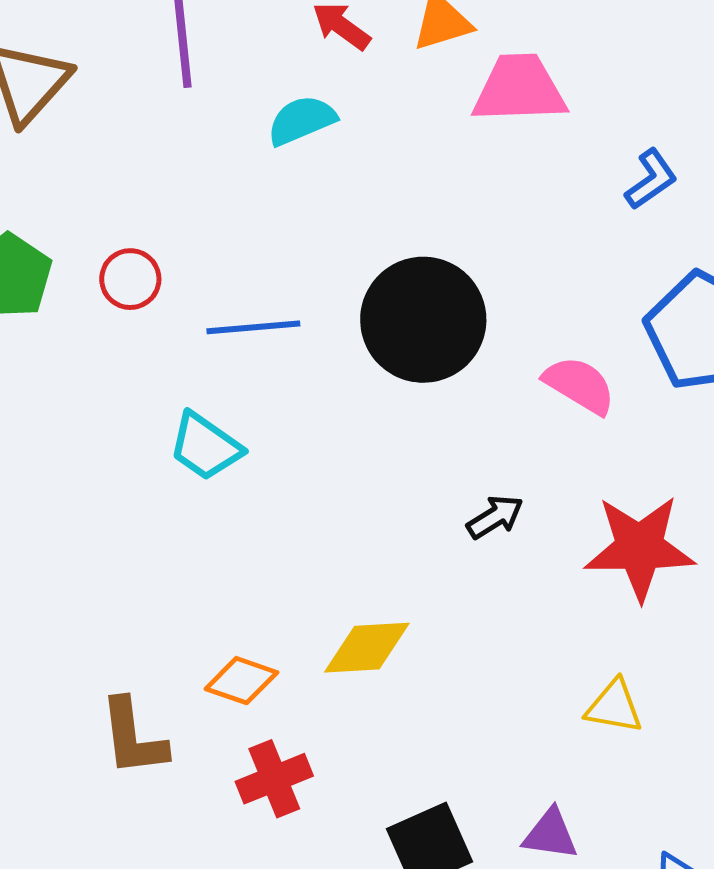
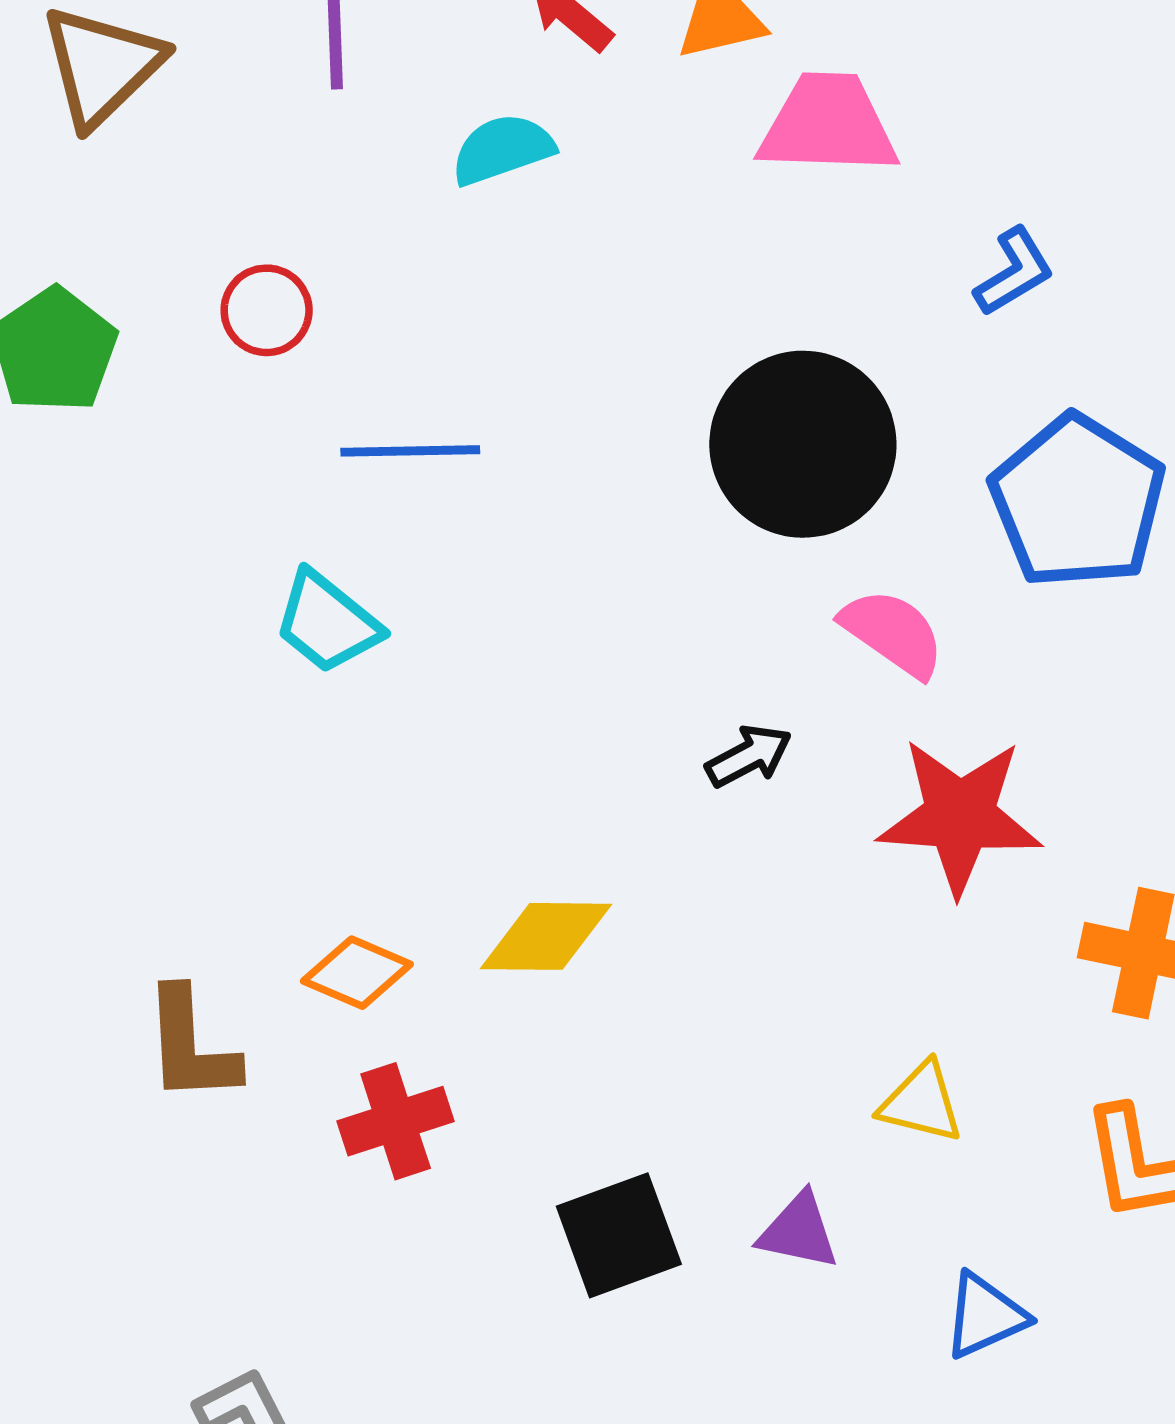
red circle: (130, 279) -> (267, 310), moved
black circle: (423, 320) -> (803, 444), moved
pink semicircle: (579, 385) -> (893, 633), moved
yellow triangle: (614, 707) -> (921, 1103), moved

